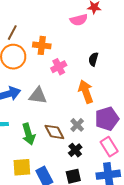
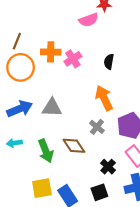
pink cross: (59, 67) -> (73, 59), moved
gray cross: (77, 125) -> (97, 127), moved
black cross: (75, 150) -> (108, 167), moved

